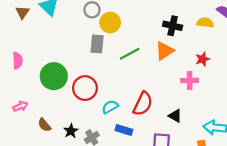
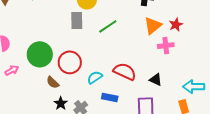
orange triangle: (165, 51) -> (153, 26), moved
red semicircle: (143, 104) -> (125, 72), turned -85
pink arrow: (20, 106) -> (12, 70), moved
brown semicircle: (44, 125) -> (53, 82), moved

